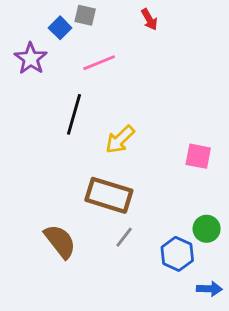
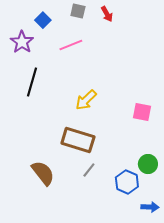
gray square: (85, 15) -> (78, 11), moved
black line: (74, 114) -> (32, 82), moved

